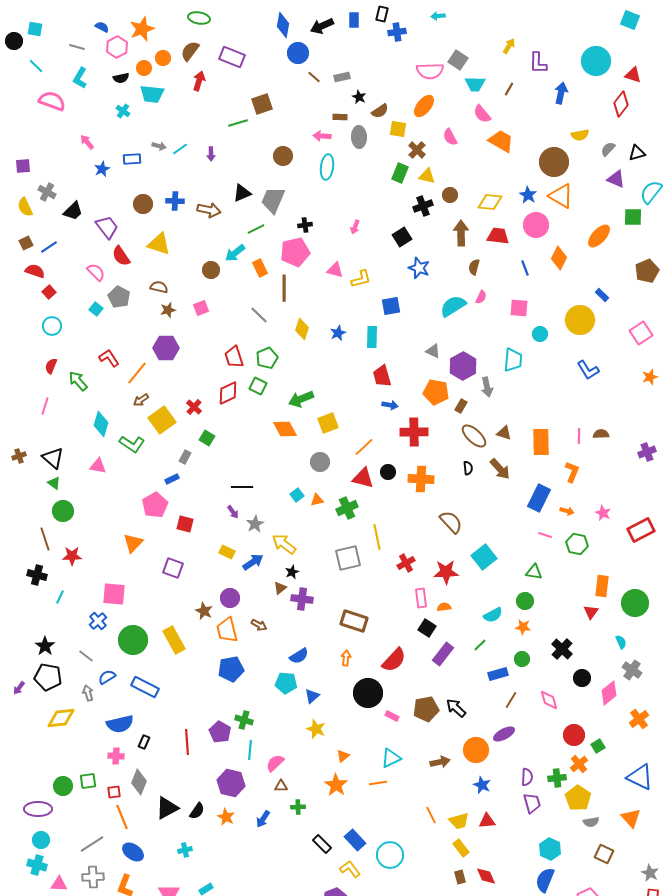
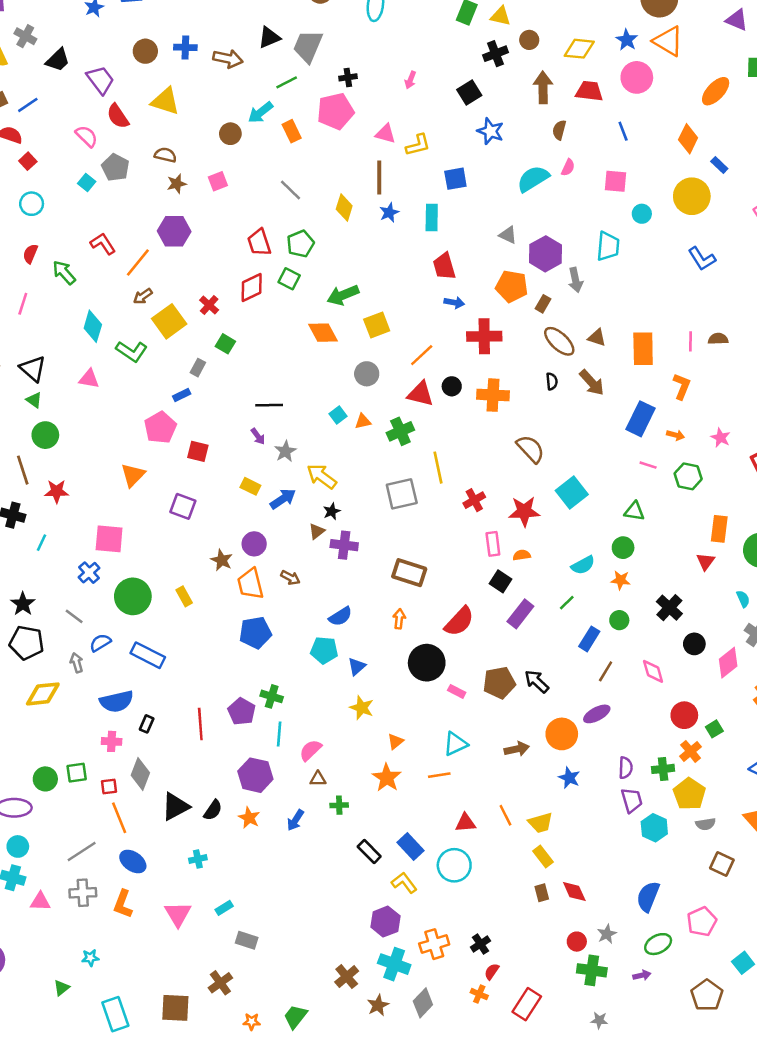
orange diamond: (559, 258) -> (688, 139), moved
brown line: (284, 288) -> (379, 177), moved
yellow rectangle: (174, 640) -> (184, 596), size x0.6
blue rectangle: (498, 674) -> (589, 639), turned -42
red triangle: (487, 821) -> (465, 823), moved
cyan hexagon: (550, 849) -> (654, 828), moved

